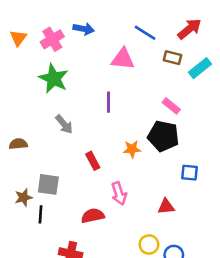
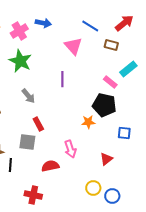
pink triangle: (123, 59) -> (73, 46), turned 42
cyan rectangle: (200, 68) -> (128, 69), moved
orange star: (132, 149) -> (88, 122), moved
red rectangle: (93, 161) -> (38, 124), moved
gray square: (48, 184) -> (27, 142), moved
red triangle: (166, 207) -> (106, 159), turned -32

